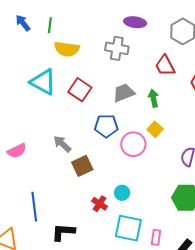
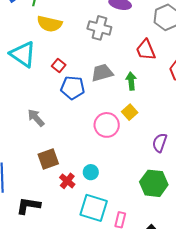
red square: (80, 90) -> (59, 66), size x0.6
blue pentagon: (106, 126) -> (73, 88), moved
brown square: (82, 166) -> (48, 159), moved

